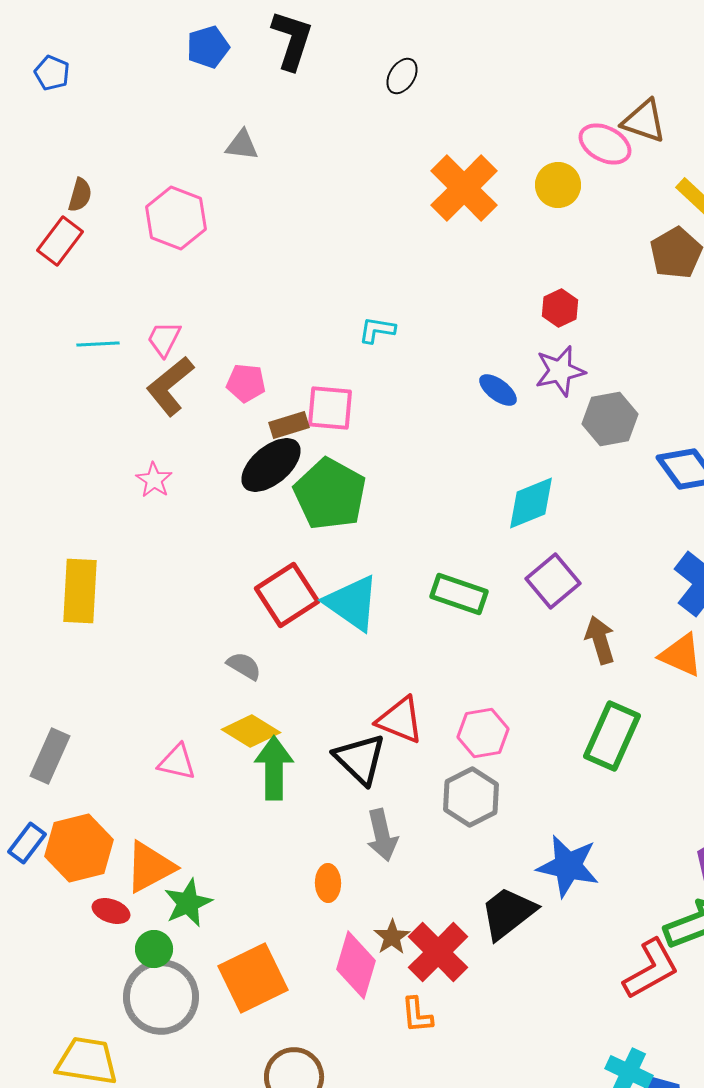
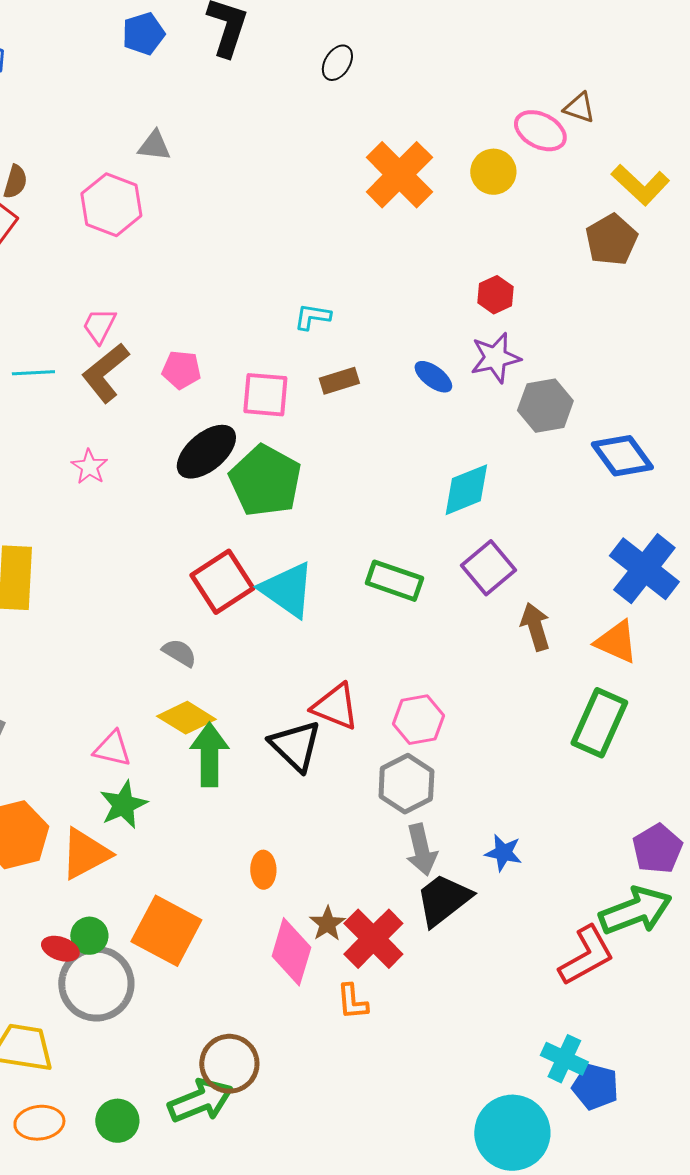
brown triangle: (644, 121) -> (579, 108), size x0.7
gray triangle: (242, 145) -> (154, 146), moved
cyan line: (98, 344) -> (33, 373), moved
brown rectangle: (289, 425) -> (339, 381), moved
green rectangle: (612, 736) -> (599, 723), moved
gray arrow: (382, 835) -> (421, 850), moved
blue star: (568, 866) -> (503, 853), size x0.6
green star: (188, 903) -> (123, 805), moved
red ellipse: (111, 911) -> (60, 949), moved
orange square: (253, 978) -> (166, 931), moved, turned -36

